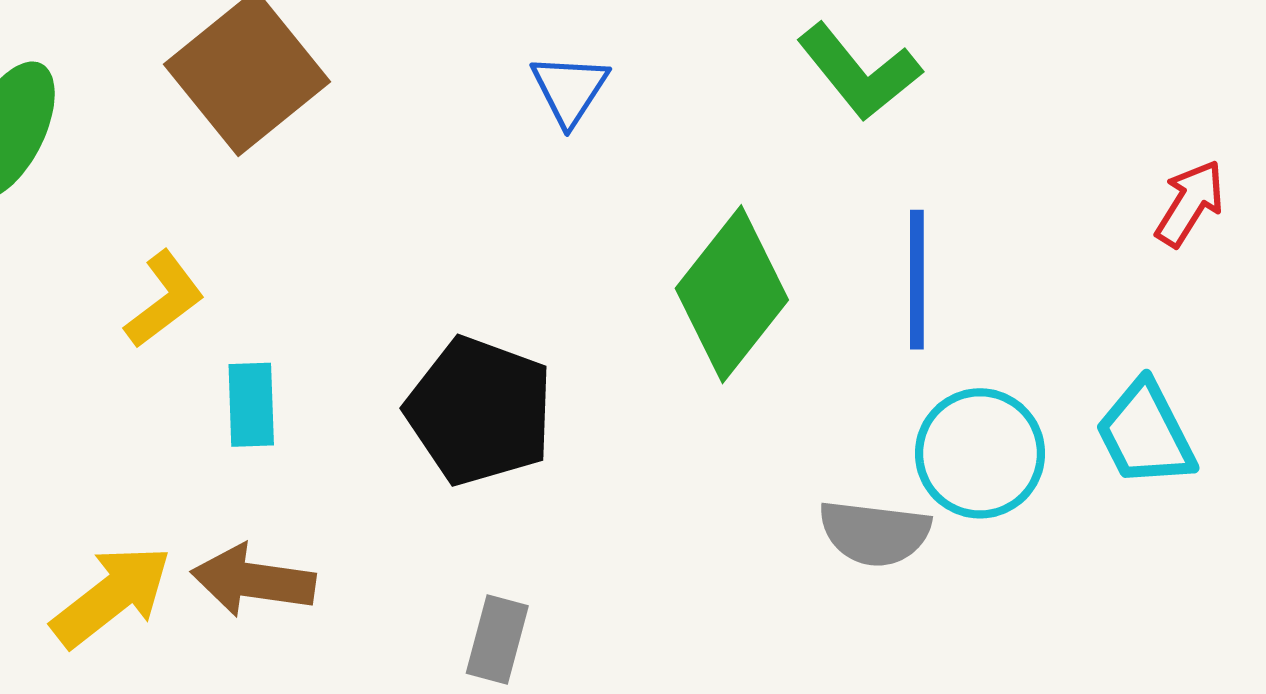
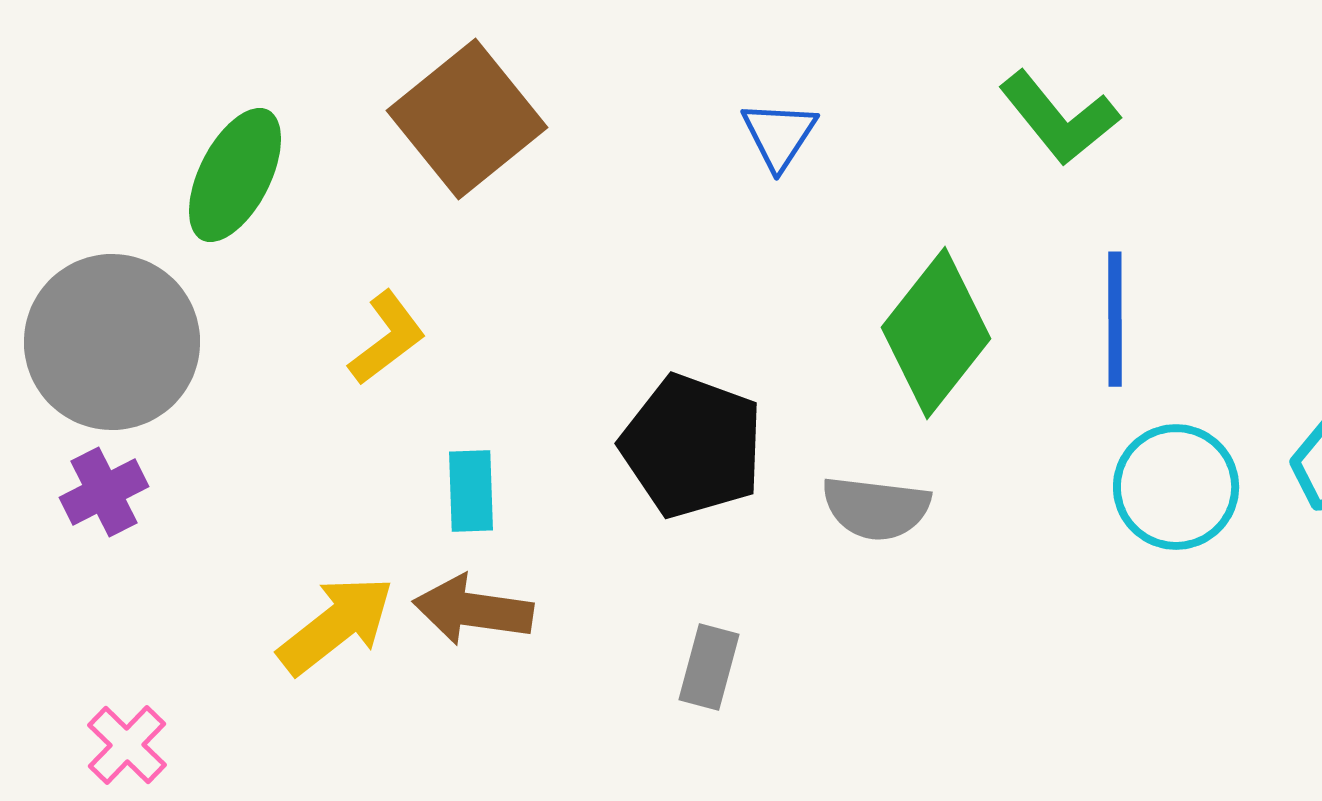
cyan rectangle: (251, 405) -> (471, 491), moved
gray semicircle: (875, 533) -> (876, 508), moved

